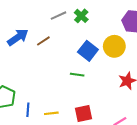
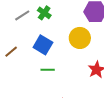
brown line: (43, 41) -> (11, 52), moved
blue square: (88, 51) -> (43, 45), moved

